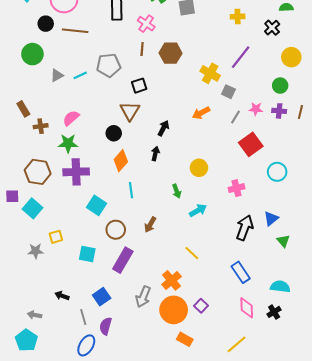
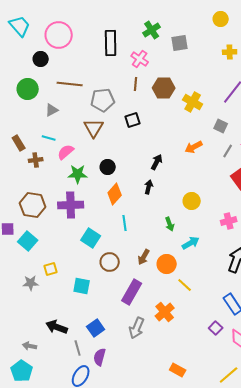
brown line: (75, 31) -> (70, 84), moved
yellow cross: (210, 73) -> (193, 102), moved
cyan line: (80, 75) -> (49, 138), moved, turned 40
brown triangle: (130, 111) -> (94, 128), moved
green star: (68, 143) -> (78, 174), moved
purple rectangle: (123, 260) -> (132, 292), moved
black arrow: (62, 296) -> (57, 327), size x1.5
purple square: (201, 306) -> (216, 328), moved
orange circle: (174, 310) -> (167, 264), moved, size x0.7

